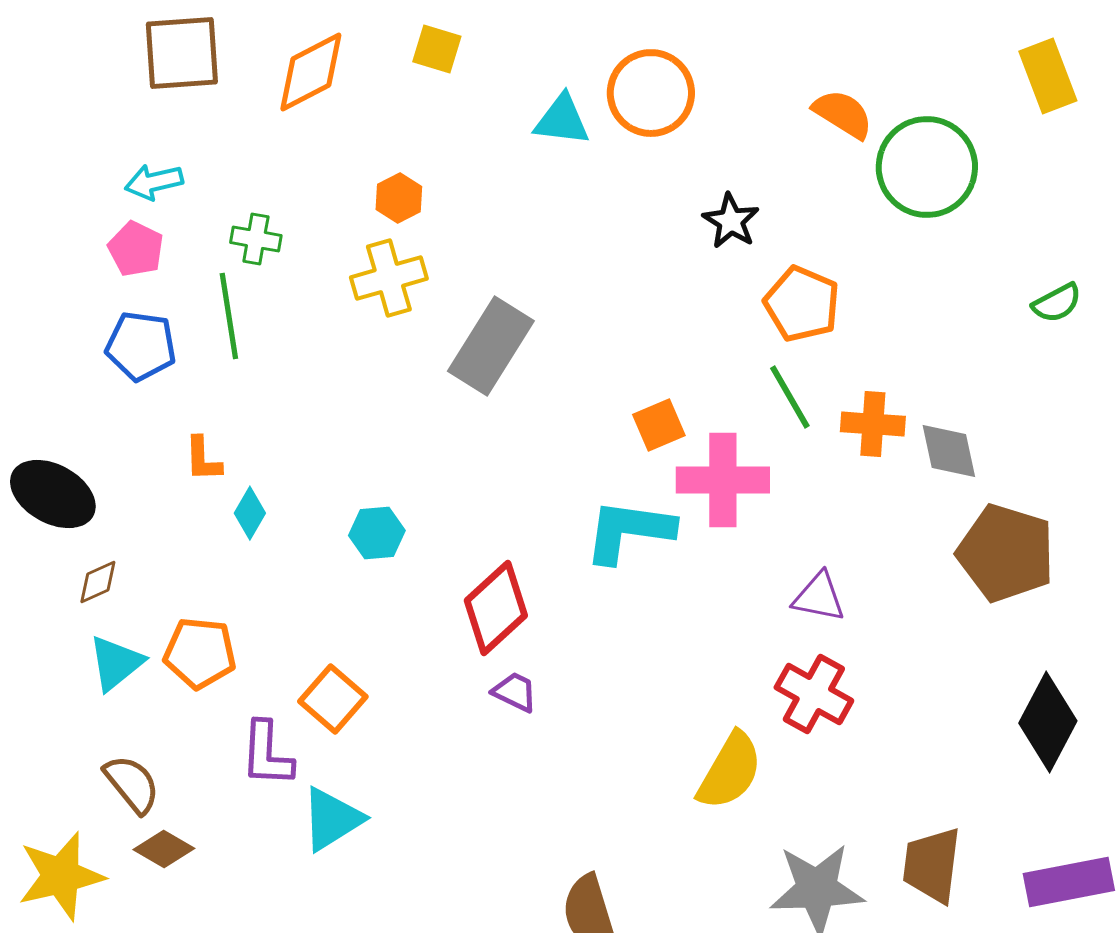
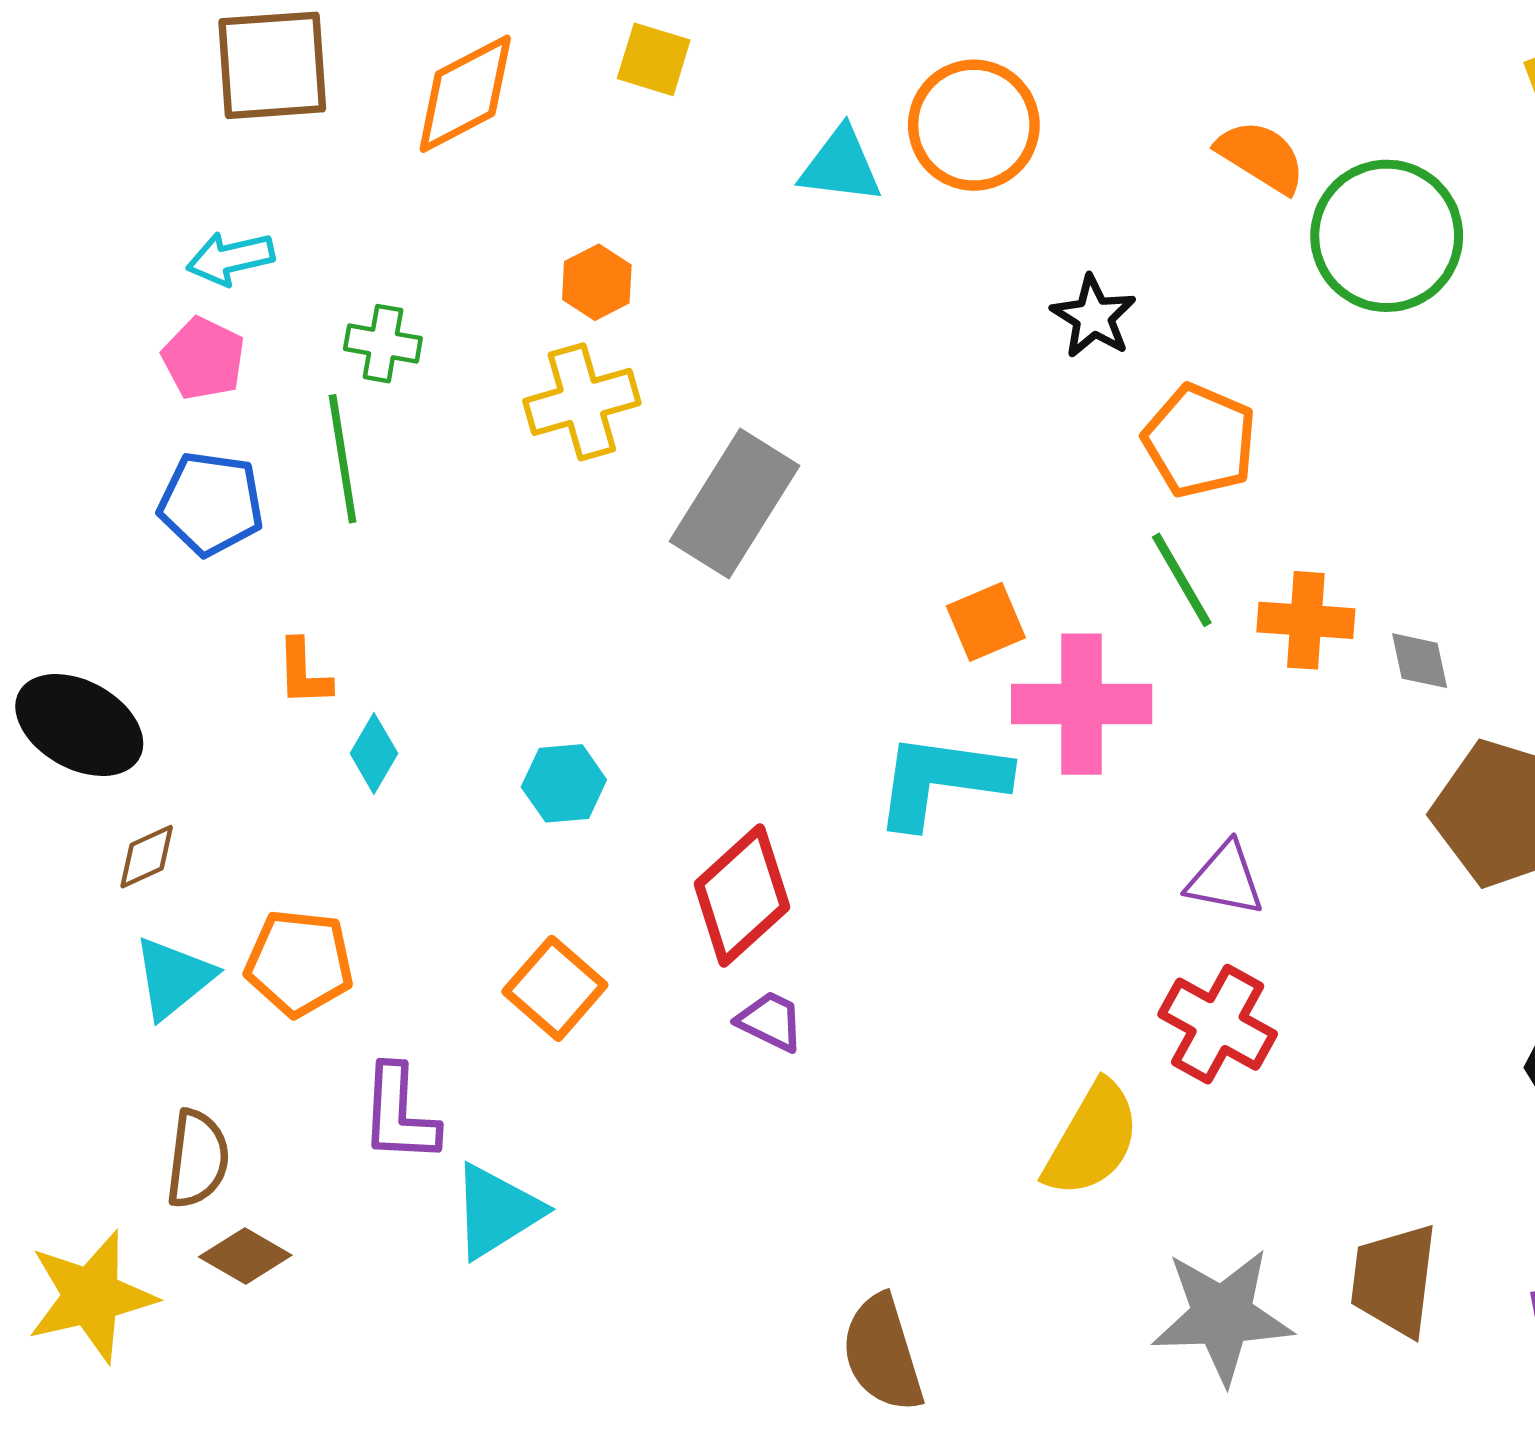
gray diamond: (949, 451) -> (1420, 661), size x0.7
orange square: (333, 699) -> (555, 988), moved
brown semicircle: (132, 784) -> (197, 1159), turned 46

